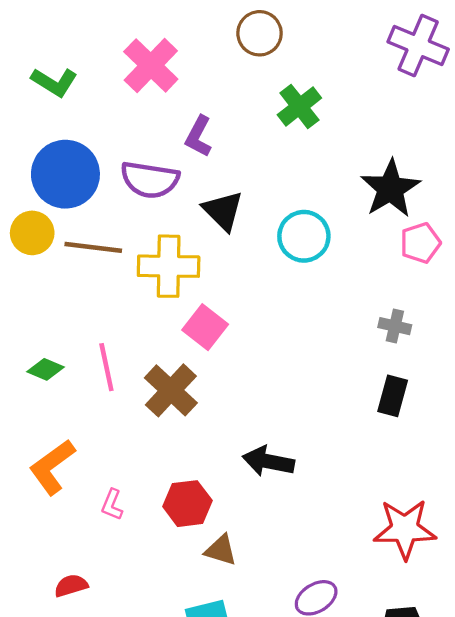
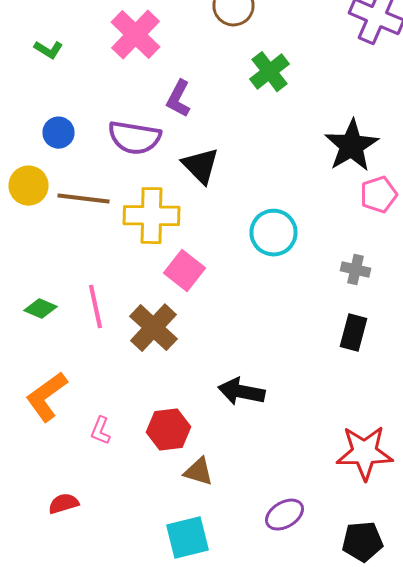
green L-shape: (54, 82) -> (48, 50), size x0.7
blue circle: (65, 174) -> (58, 133), size x0.5
cyan circle: (304, 236) -> (274, 233), moved

